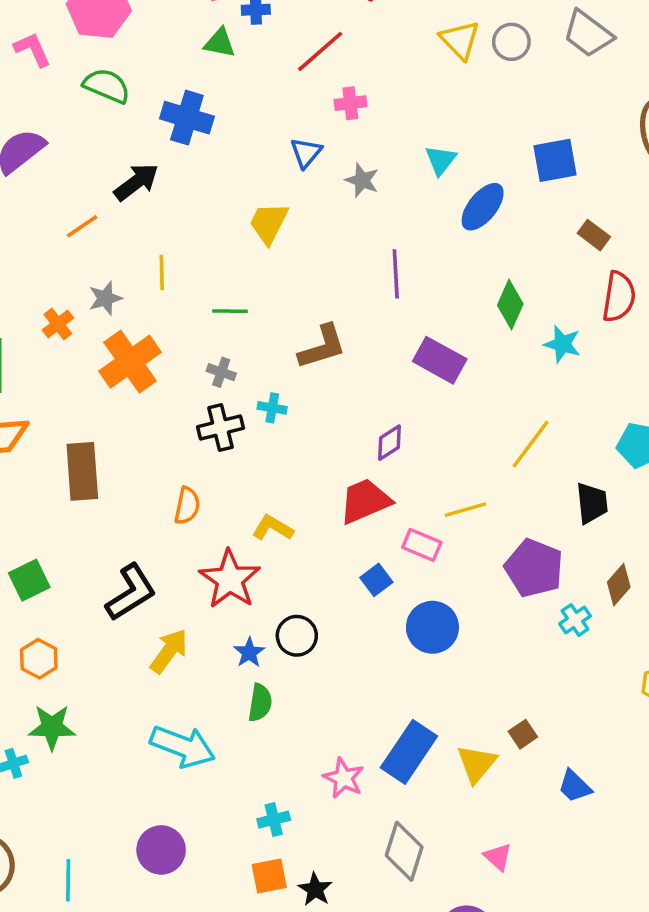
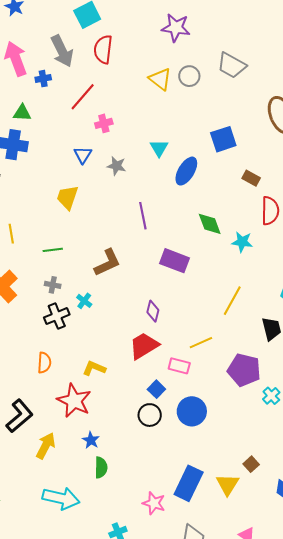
green triangle: (220, 43) -> (22, 113), moved
green diamond: (510, 305) -> (210, 224), turned -36
cyan cross: (272, 408) -> (84, 301), turned 35
purple diamond: (390, 443) -> (153, 311), turned -35
black circle: (297, 636) -> (150, 415), moved

